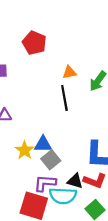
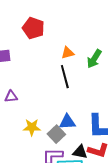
blue triangle: (43, 144) -> (67, 122), moved
yellow star: (25, 150) -> (32, 127), turned -30

